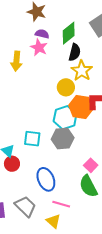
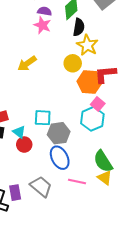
yellow arrow: (16, 61) -> (27, 64), moved, turned 54
cyan hexagon: (65, 118) -> (92, 119), moved
gray hexagon: (63, 138) -> (59, 133), moved
pink square: (91, 165) -> (98, 104), moved
yellow triangle: (53, 221) -> (105, 178), moved

